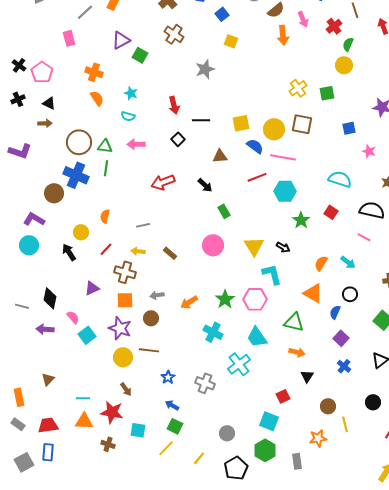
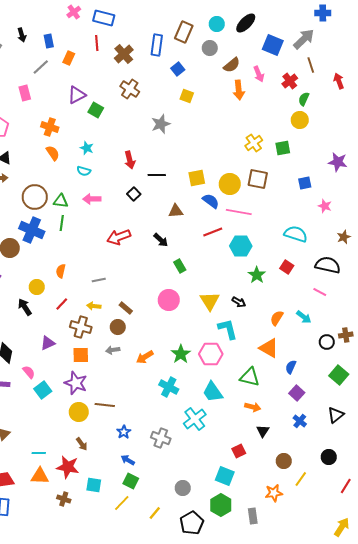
black circle: (350, 294) -> (327, 342), moved
brown circle: (151, 318) -> (118, 327), moved
yellow line: (345, 424) -> (301, 479), turned 49

